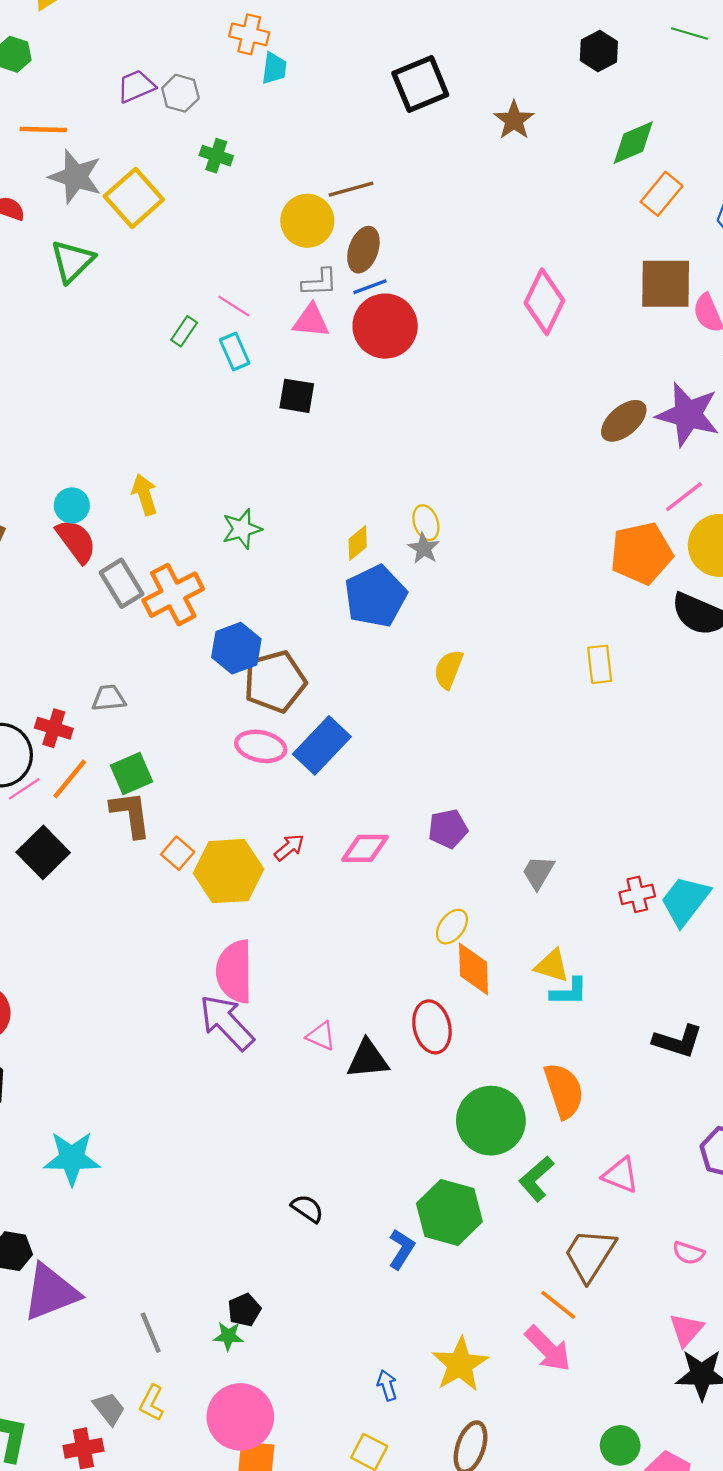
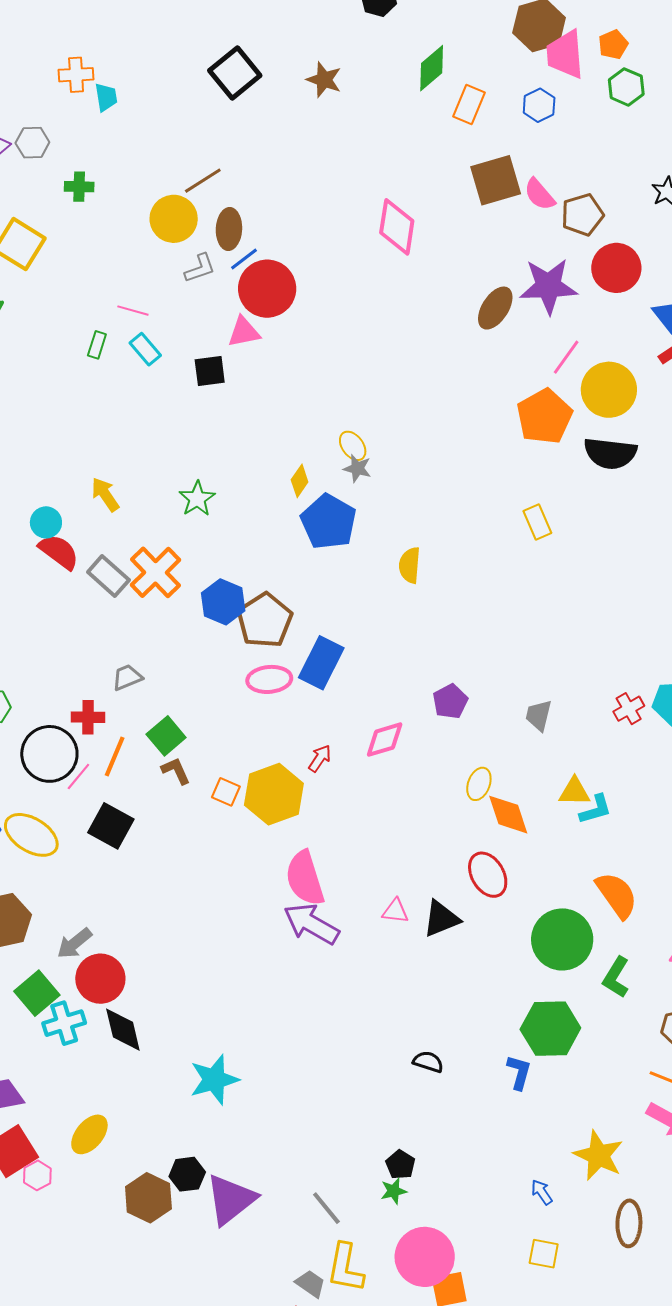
pink triangle: (311, 321) -> (244, 332), moved
brown L-shape: (131, 814) -> (176, 771), size x0.7
yellow L-shape: (152, 1403) -> (345, 1268), size x1.6

